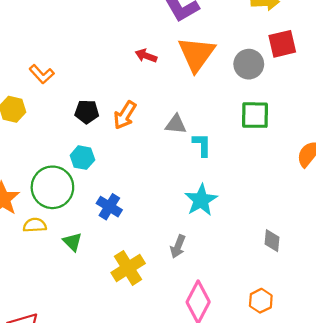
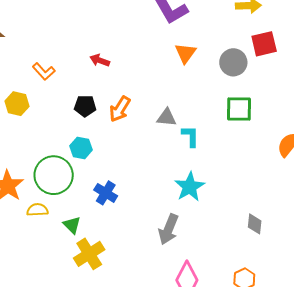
orange triangle: (197, 54) -> (186, 53), size x0.6
red arrow: (146, 56) -> (100, 60), moved
gray arrow: (178, 246) -> (168, 229), size x1.4
yellow cross: (128, 268) -> (89, 254), moved

